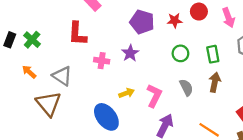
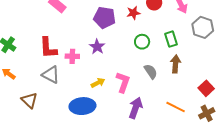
red L-shape: (77, 34) -> (48, 48), moved
gray triangle: (62, 76) -> (51, 75), moved
brown triangle: (48, 104) -> (29, 100), size x0.7
blue ellipse: (106, 117) -> (82, 106), turned -50

